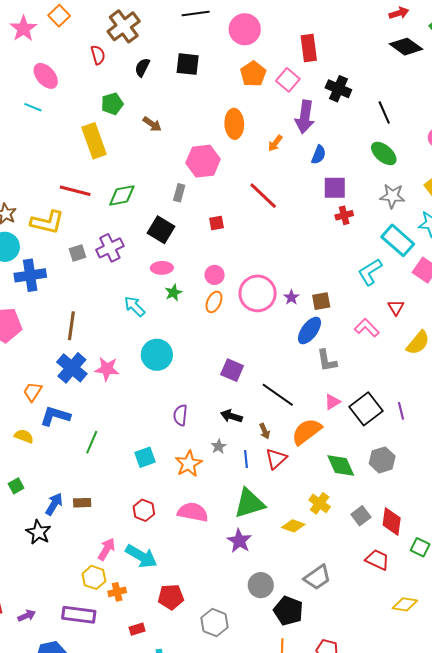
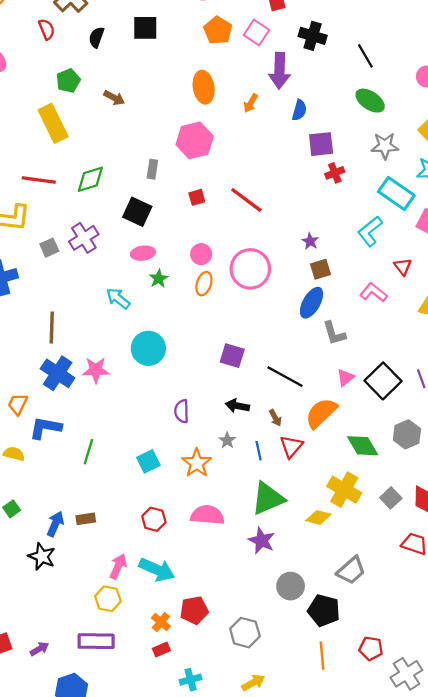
pink hexagon: (203, 161) -> (195, 140), moved
red line: (263, 196) -> (246, 200), moved
purple star: (291, 297) -> (310, 241), moved
yellow cross: (320, 503) -> (344, 490), size x1.4
orange cross: (117, 592) -> (161, 622), moved, turned -30

